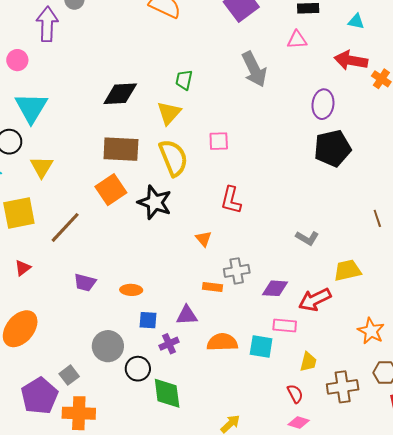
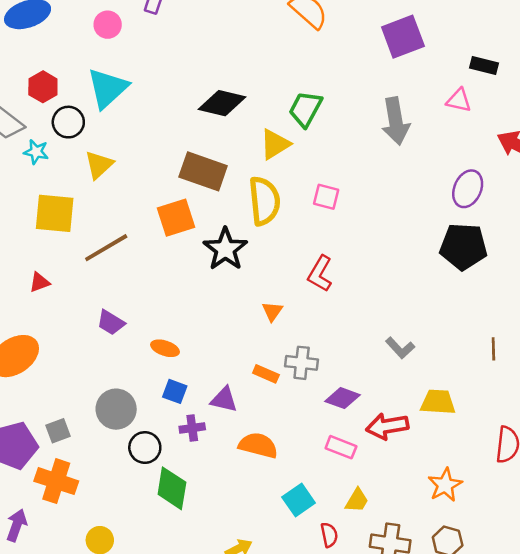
green trapezoid: (184, 80) -> (305, 109), size x1.4
cyan square: (261, 346) -> (299, 500), moved, turned 30

